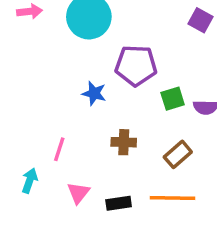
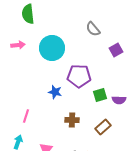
purple square: (200, 20) -> (116, 50), turned 32
pink line: (59, 149) -> (26, 116), moved

